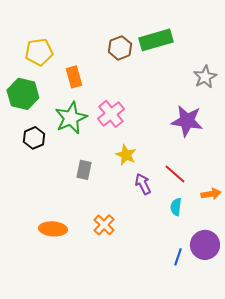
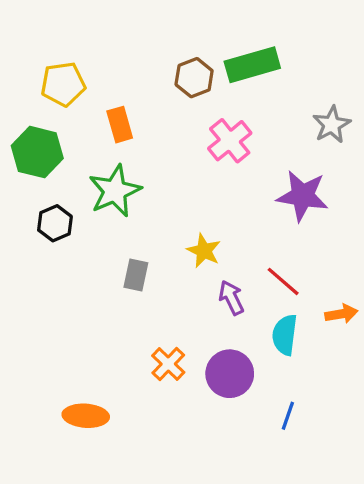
pink cross: (111, 114) -> (230, 141), moved
cyan semicircle: (176, 207) -> (285, 335), size x1.4
orange ellipse: (53, 229) -> (86, 416), moved
purple circle: (205, 245) -> (230, 374), moved

